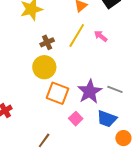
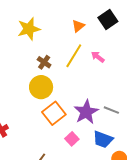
brown cross: (47, 42) -> (44, 62), turned -32
orange square: (57, 93) -> (54, 113), turned 30

